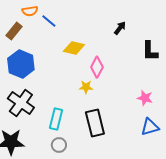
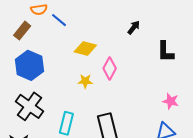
yellow star: (86, 87) -> (85, 81), moved
pink star: (145, 98) -> (171, 101), moved

